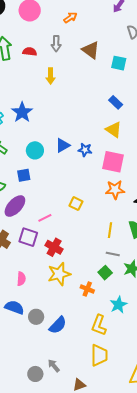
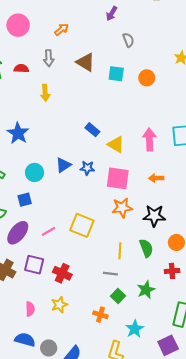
blue rectangle: (116, 102) -> (92, 130), moved
yellow square: (76, 204) -> (82, 225), size x1.6
pink line: (45, 218) -> (49, 231), moved
gray line: (113, 254) -> (110, 274), moved
yellow star: (59, 274) -> (59, 305), moved, size x0.7

